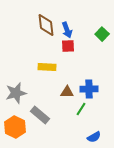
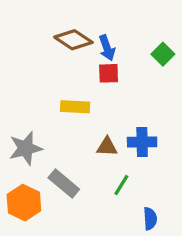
brown diamond: (46, 25) -> (73, 40), turned -50
green line: (81, 109) -> (121, 185), moved
blue semicircle: (94, 137) -> (150, 219), turned -64

